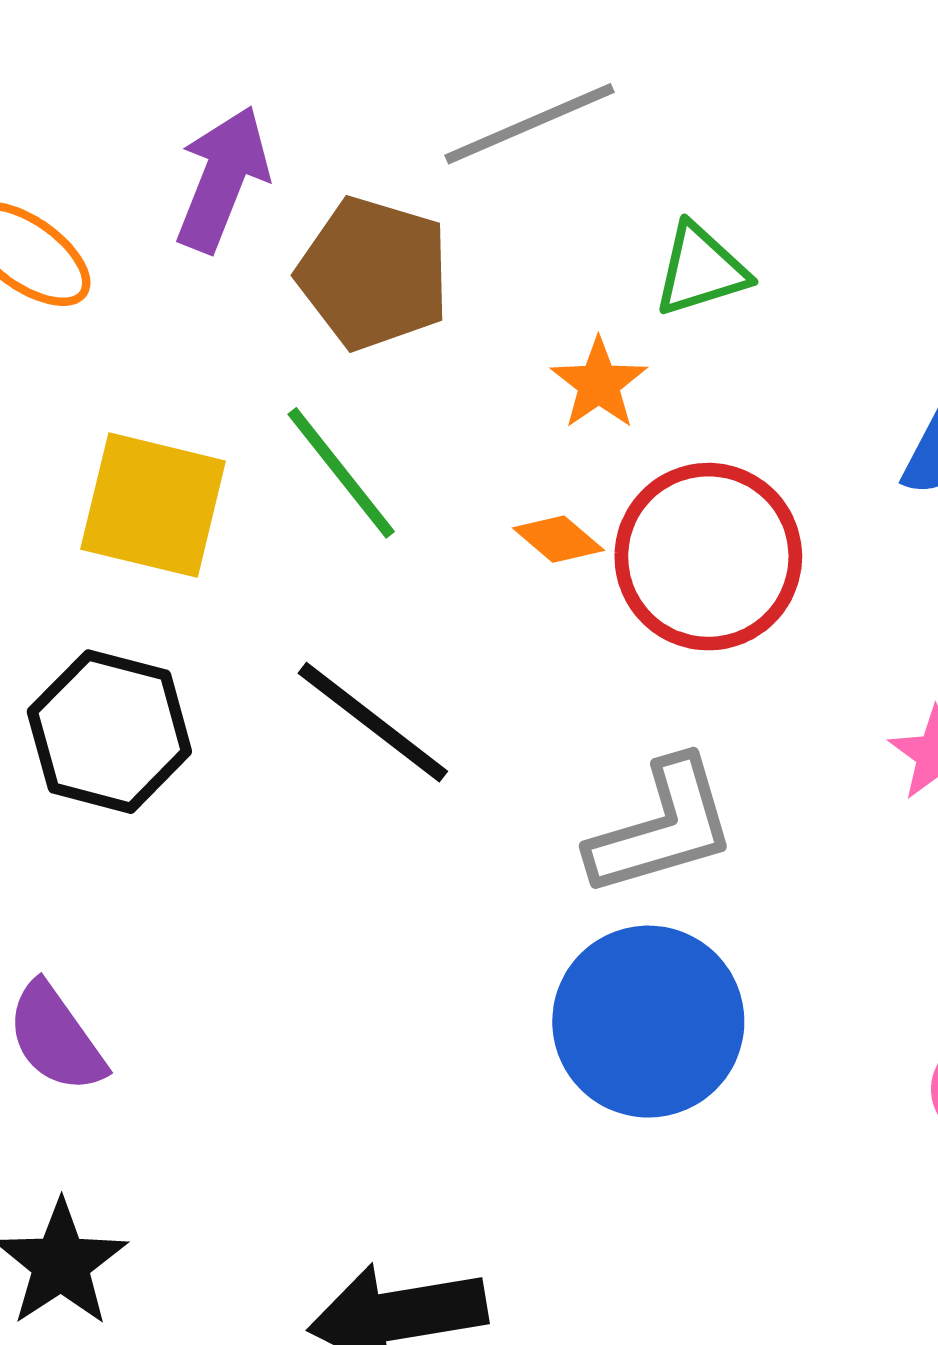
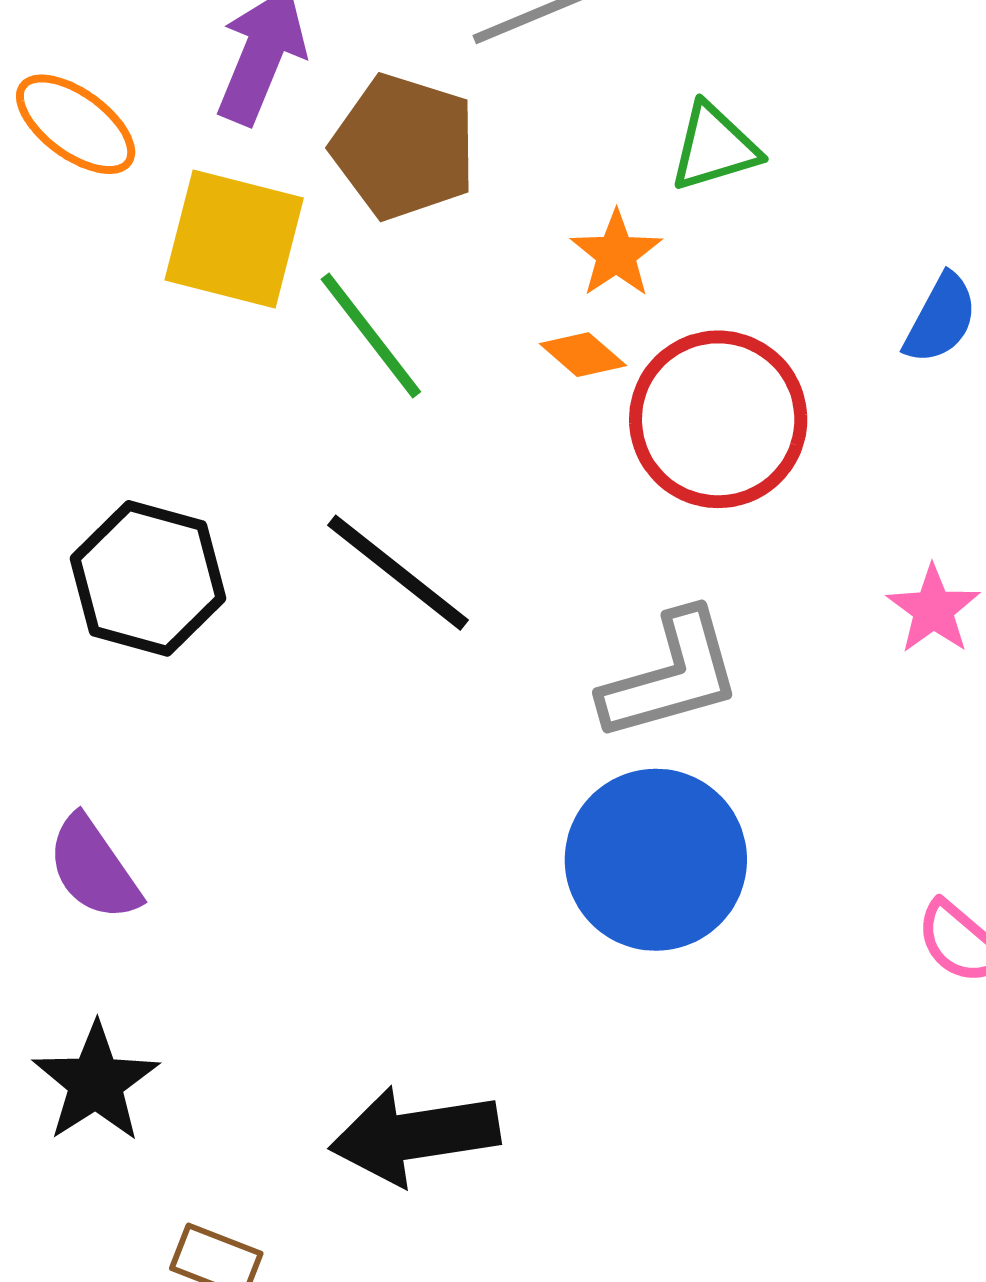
yellow square: (153, 505) -> (234, 239), moved
orange diamond: (558, 539) -> (583, 355), moved

